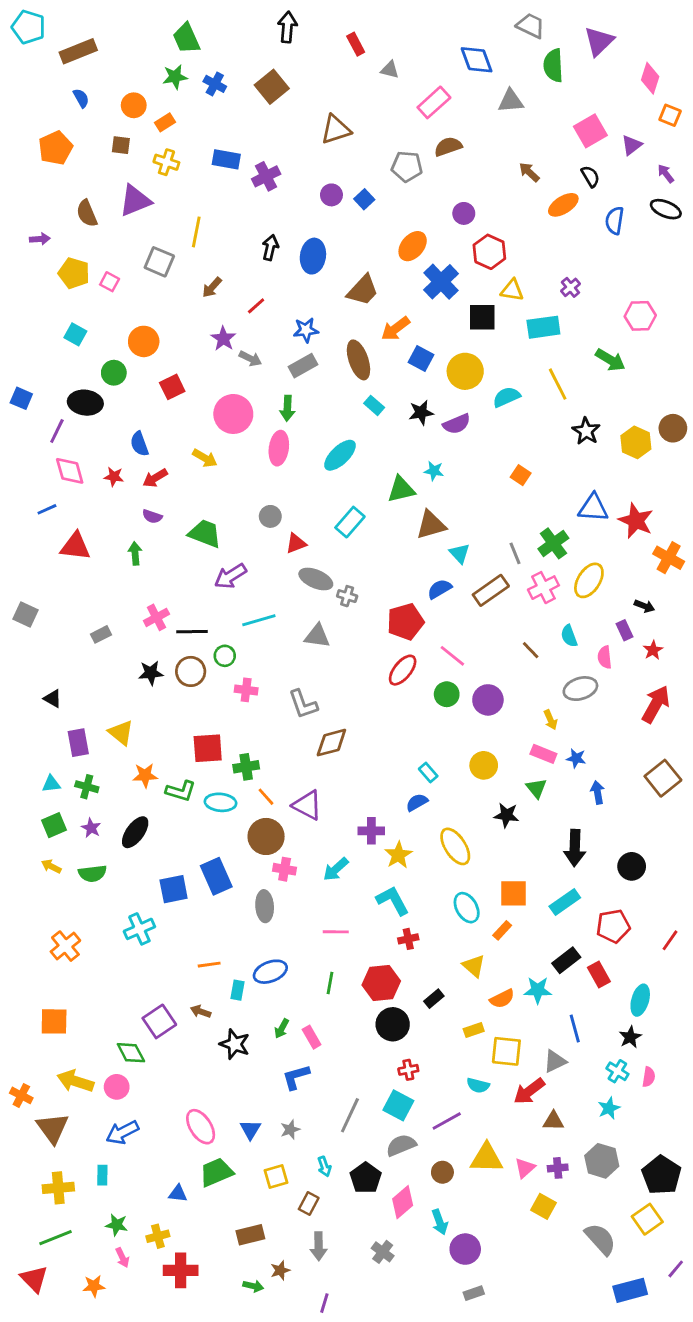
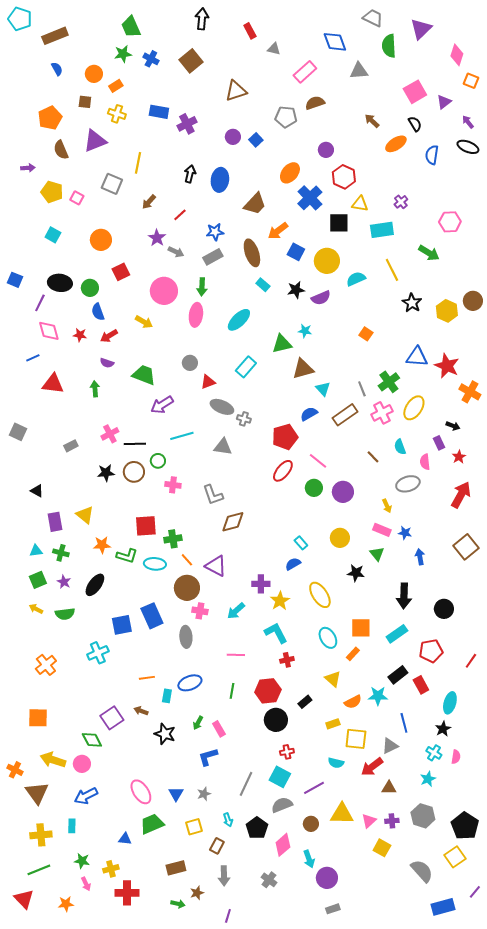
orange pentagon: (55, 148) -> (50, 118), moved
green circle: (114, 373) -> (90, 288), moved

